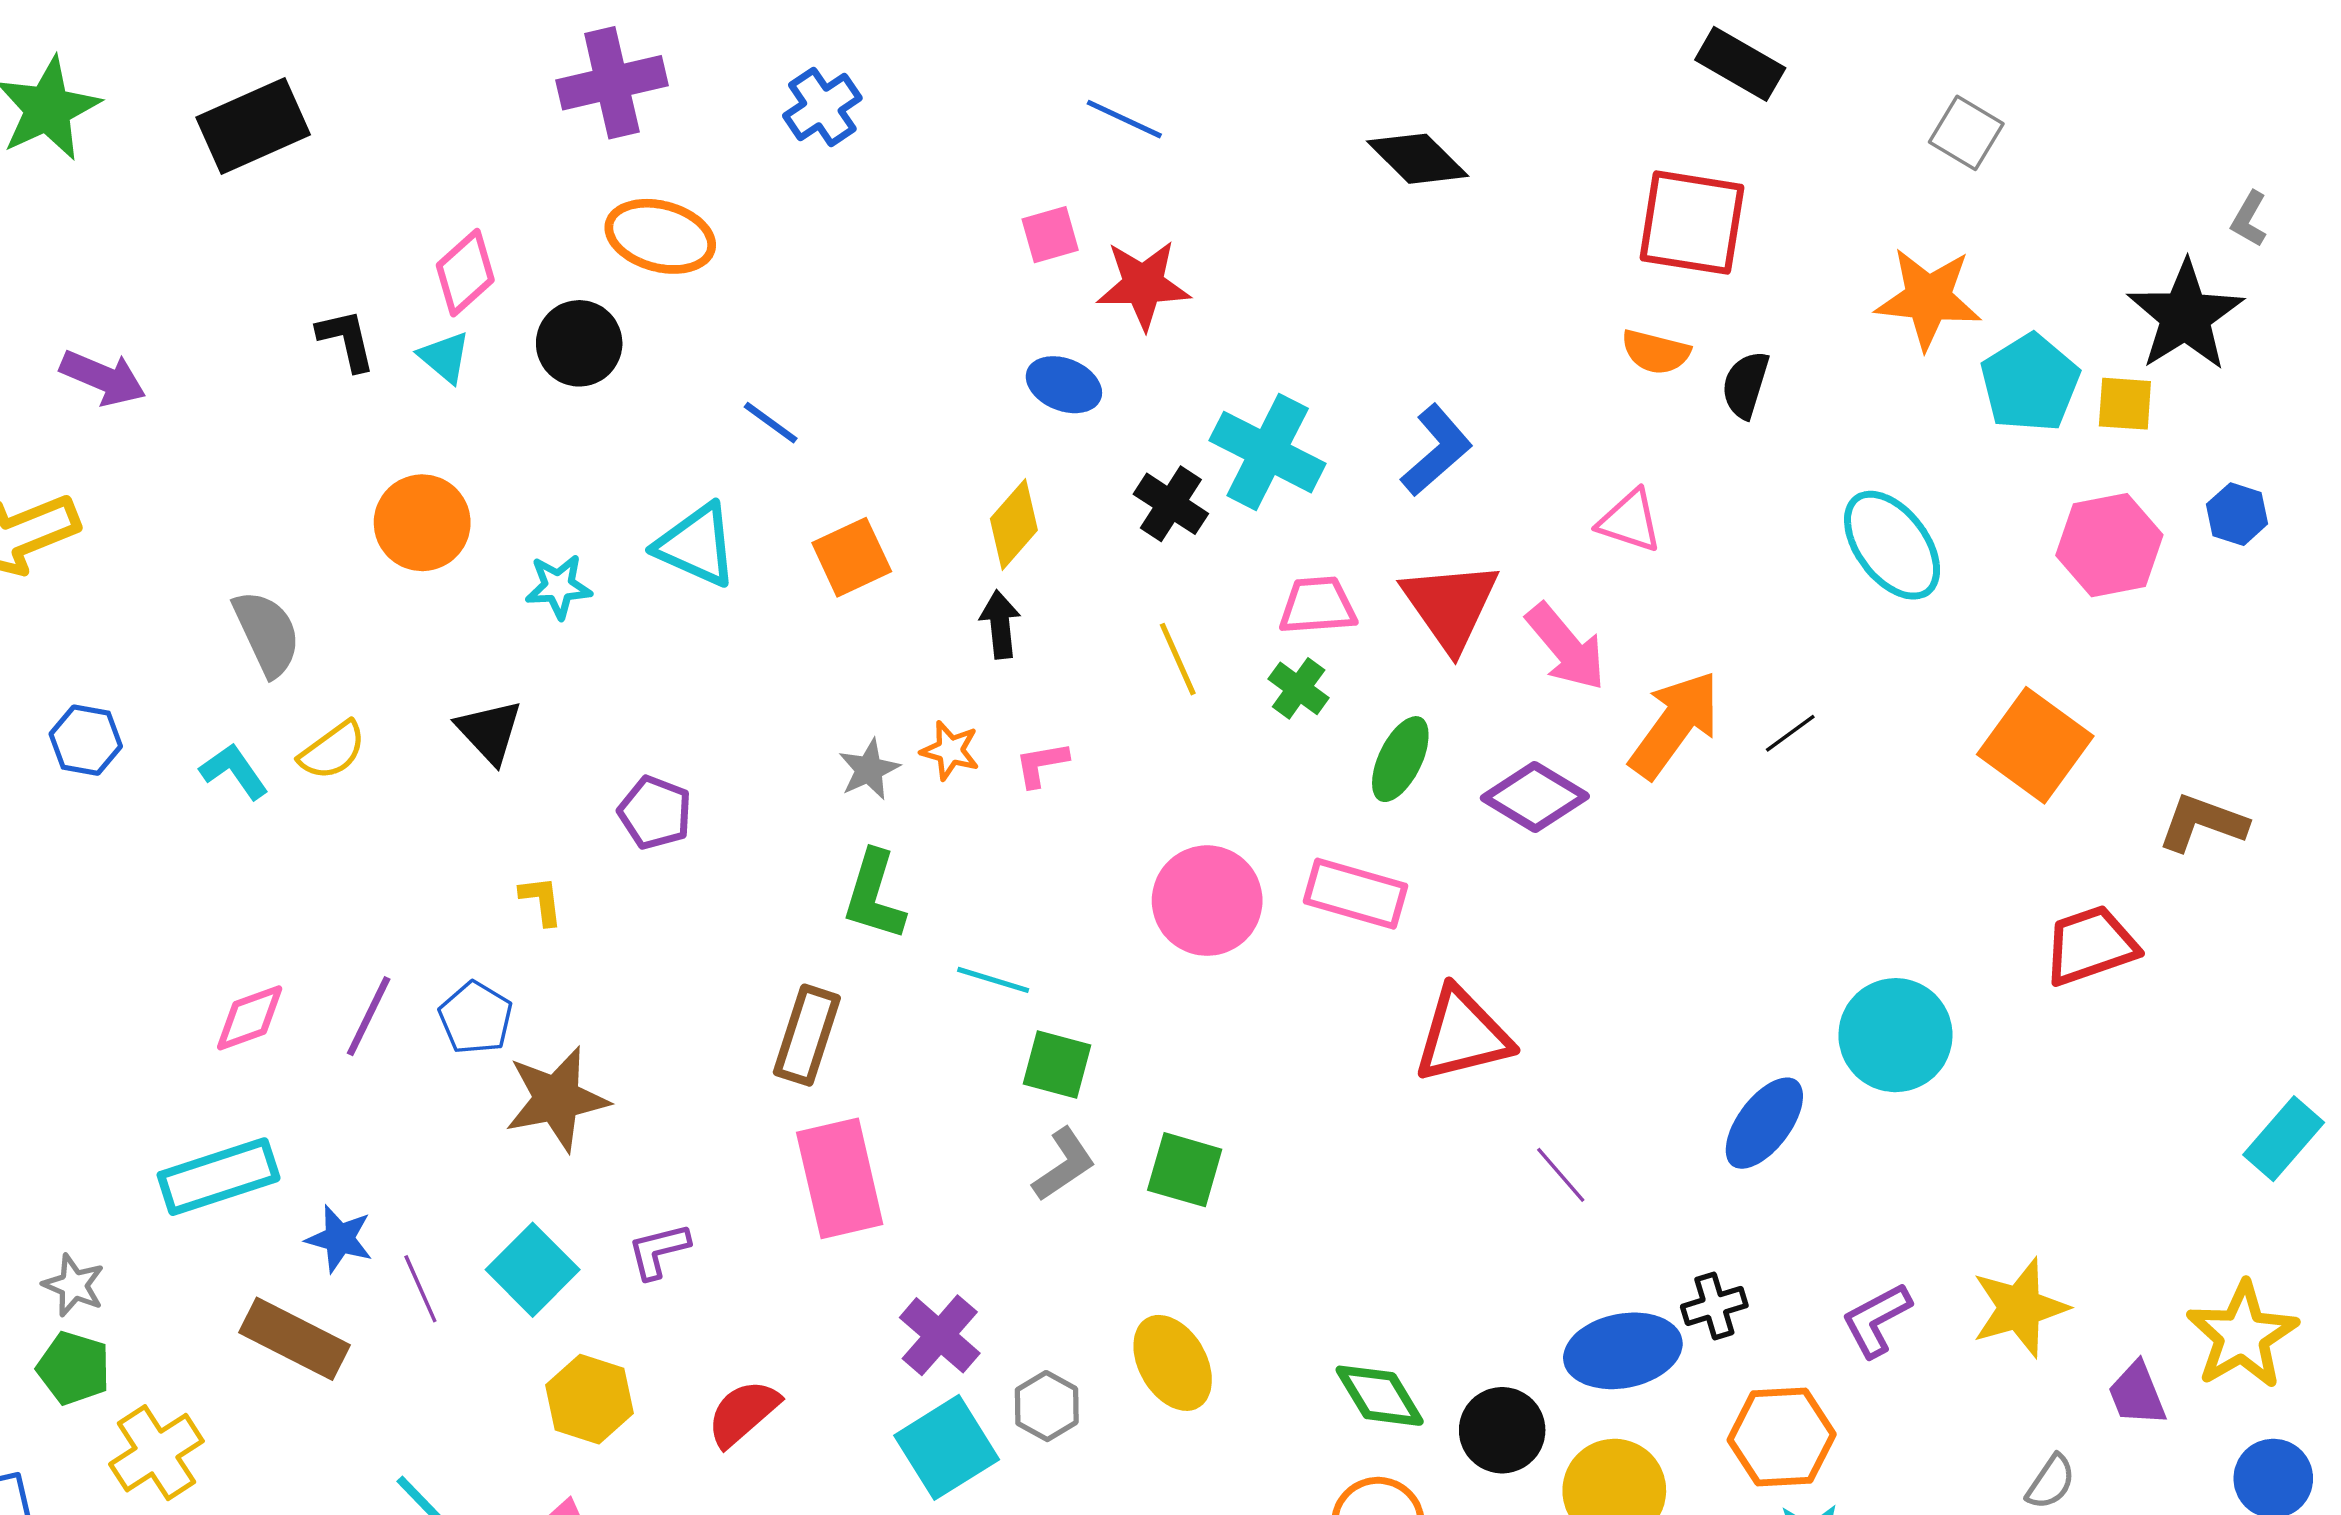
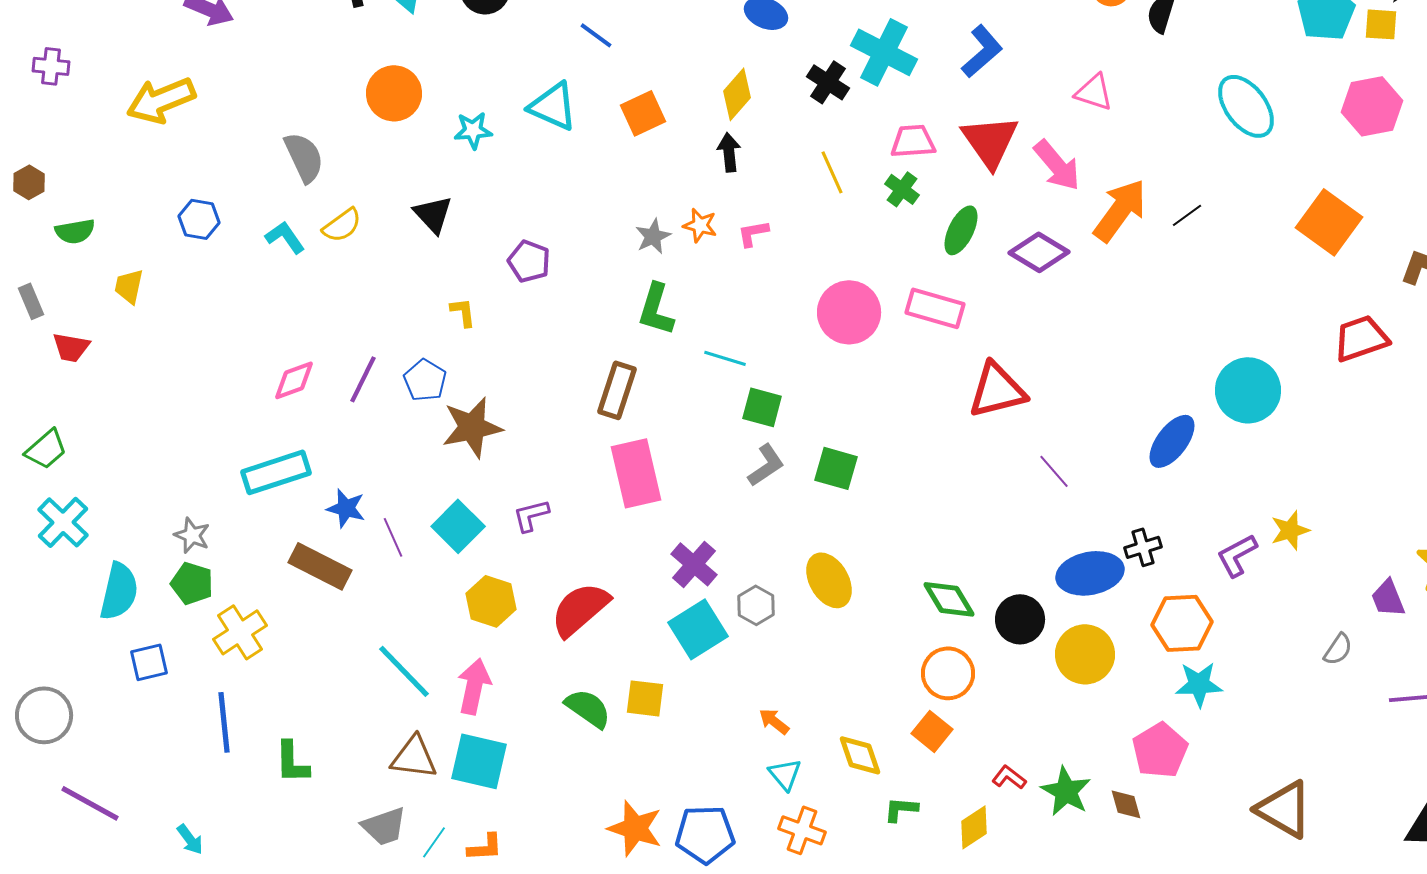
yellow star: (2020, 1308) -> (1290, 530), moved, size x0.7
red semicircle: (743, 1413) -> (580, 609), size x1.4

